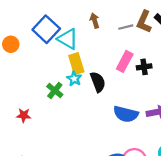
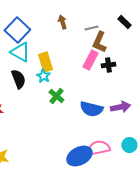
brown L-shape: (144, 22) -> (99, 42), moved
cyan triangle: (68, 39) -> (20, 52), moved
black semicircle: (98, 82) -> (18, 79), moved
green cross: (55, 91) -> (56, 96), moved

